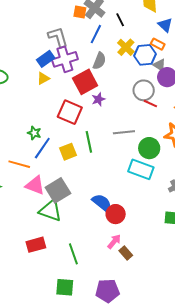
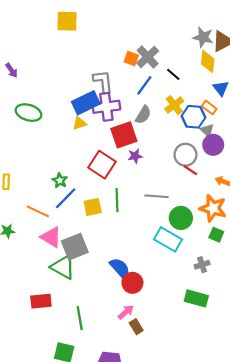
black line: (120, 20) -> (173, 74), turned -32
blue rectangle: (46, 59) -> (86, 103), size x1.4

